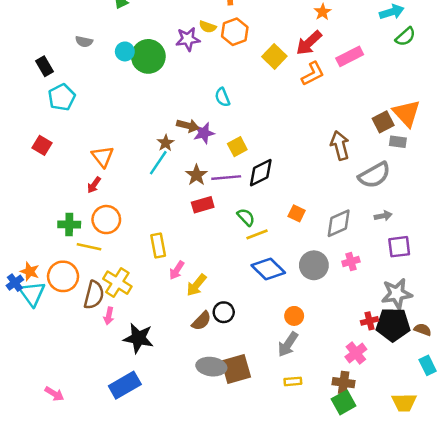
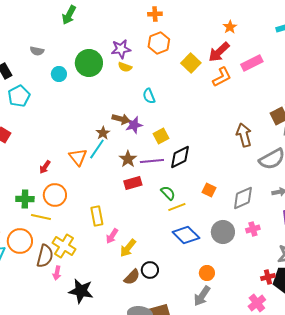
yellow semicircle: (208, 27) -> (125, 67), moved
cyan circle: (125, 51) -> (59, 74), moved
orange triangle: (103, 157) -> (78, 157), moved

